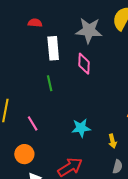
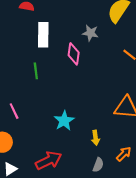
gray star: (89, 30) -> (90, 33), moved, size x0.6
cyan star: (81, 128) -> (64, 121), turned -30

